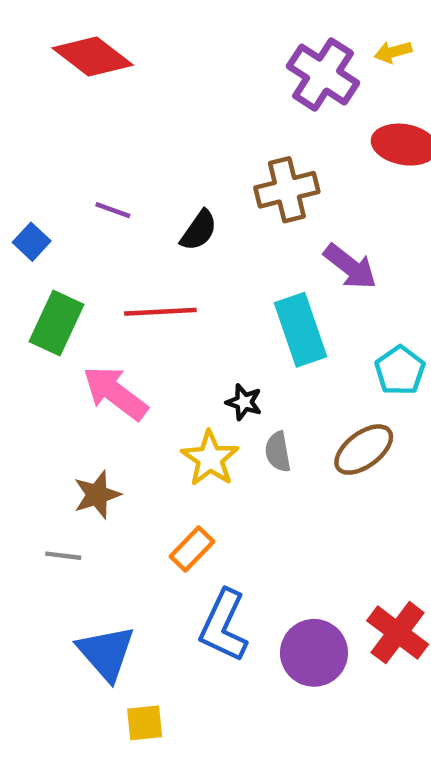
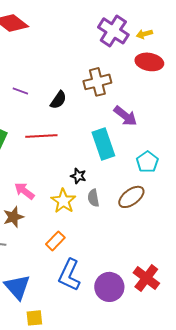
yellow arrow: (393, 52) -> (144, 34), moved
pink arrow: (115, 393) -> (24, 191), moved, size x0.7

